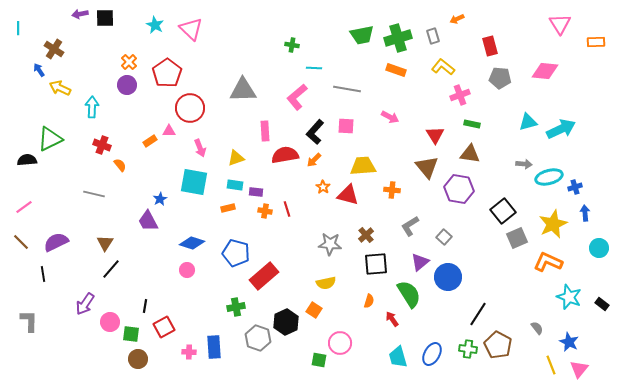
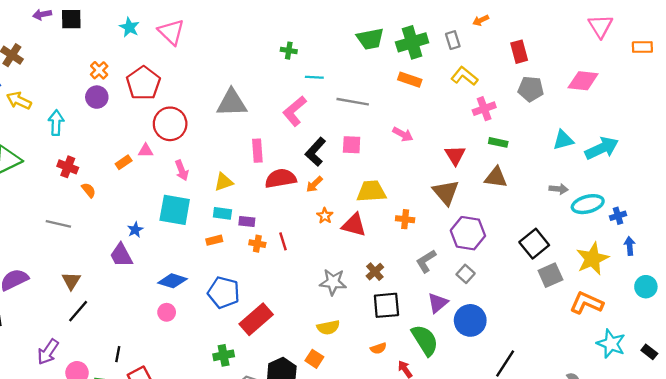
purple hexagon: (459, 189) -> (468, 233), moved
orange semicircle: (369, 301) -> (378, 348), turned 56

